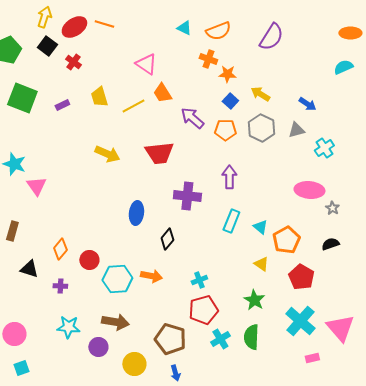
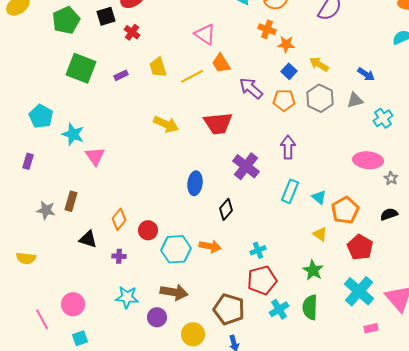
black square: (47, 46) -> (106, 16), turned 36
purple cross: (187, 196) -> (246, 166), turned 32

